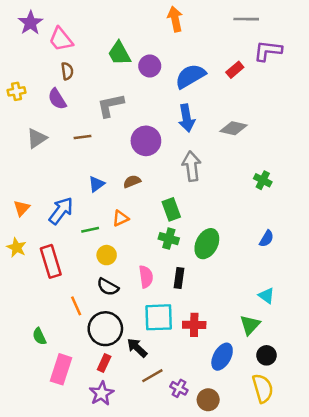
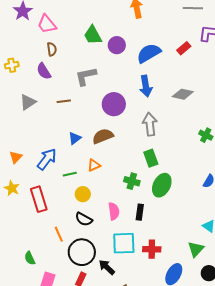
brown semicircle: (132, 181) -> (103, 136), size x1.5
green rectangle: (171, 209) -> (151, 158), moved

